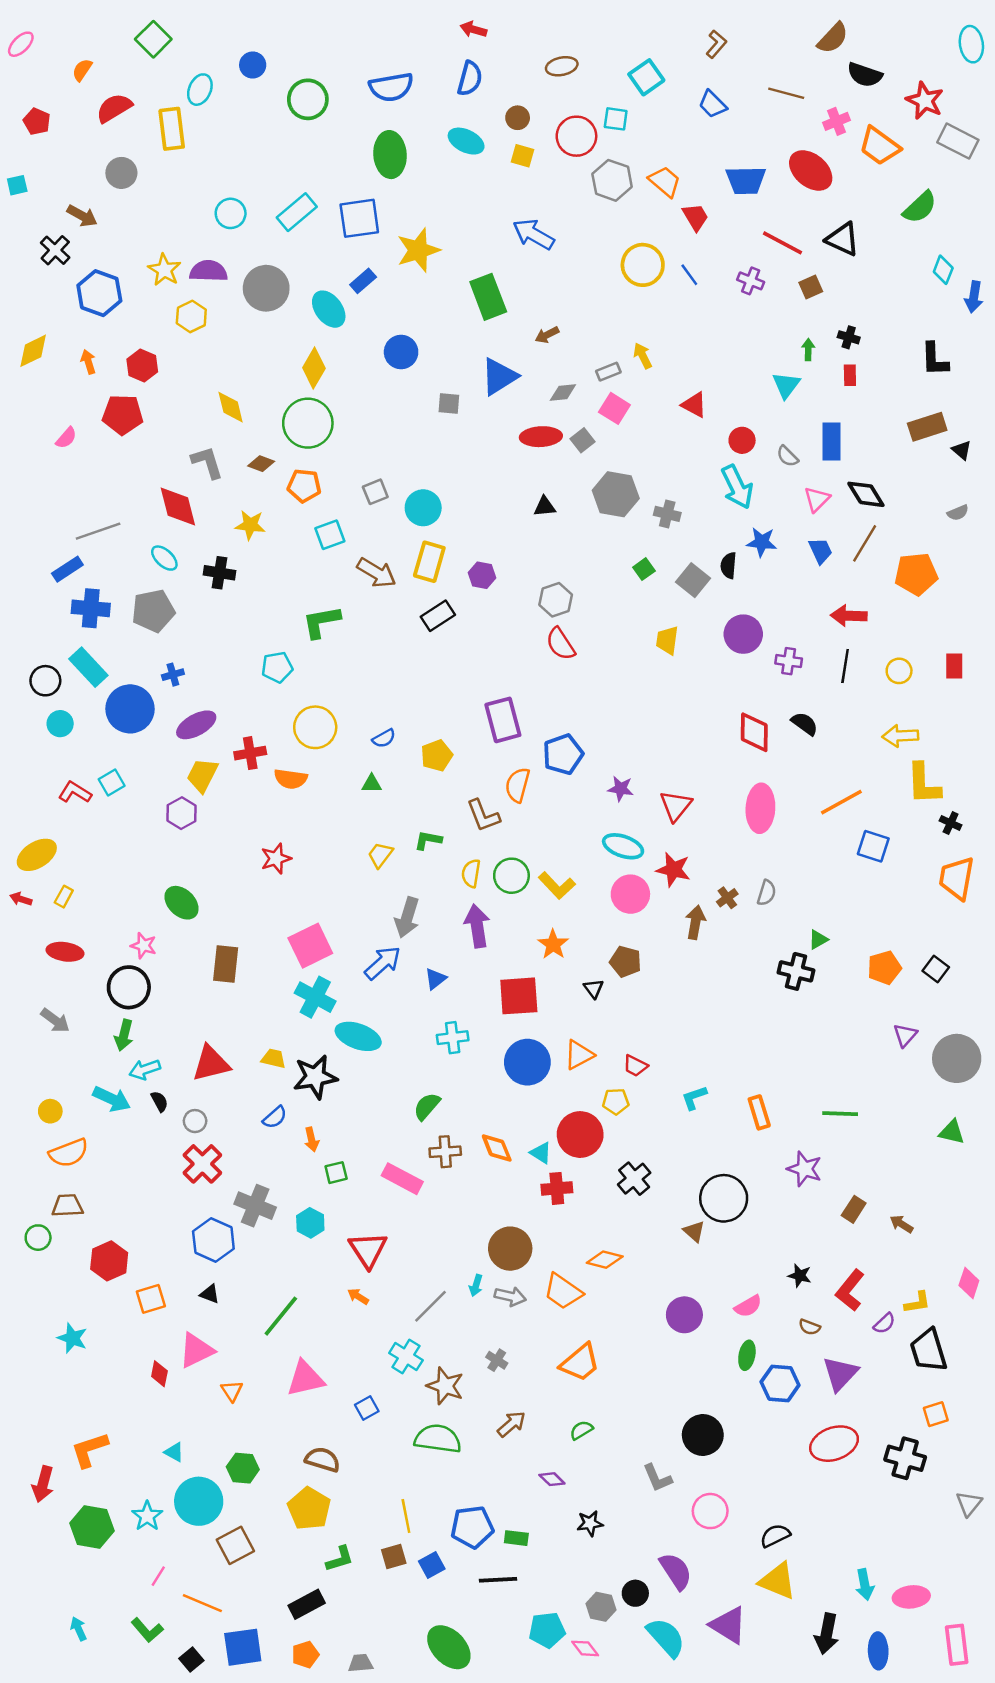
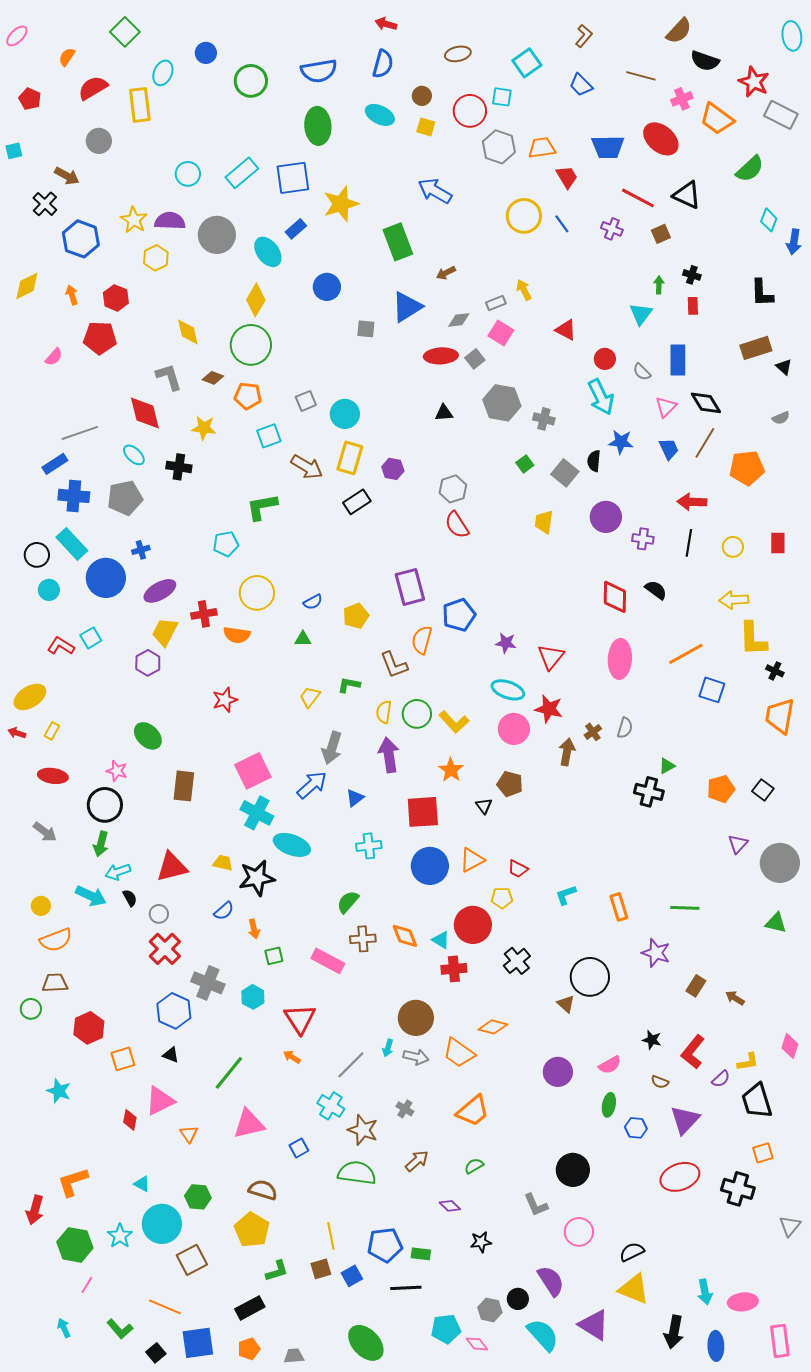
orange trapezoid: (665, 182) -> (542, 148), turned -48
blue hexagon: (780, 1383) -> (636, 1128), size x0.7
pink line: (158, 1576) -> (87, 1285), moved

